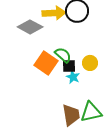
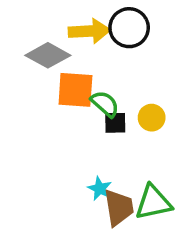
orange square: (46, 63) -> (75, 90), moved, turned -30
cyan star: (73, 77) -> (100, 189), moved

